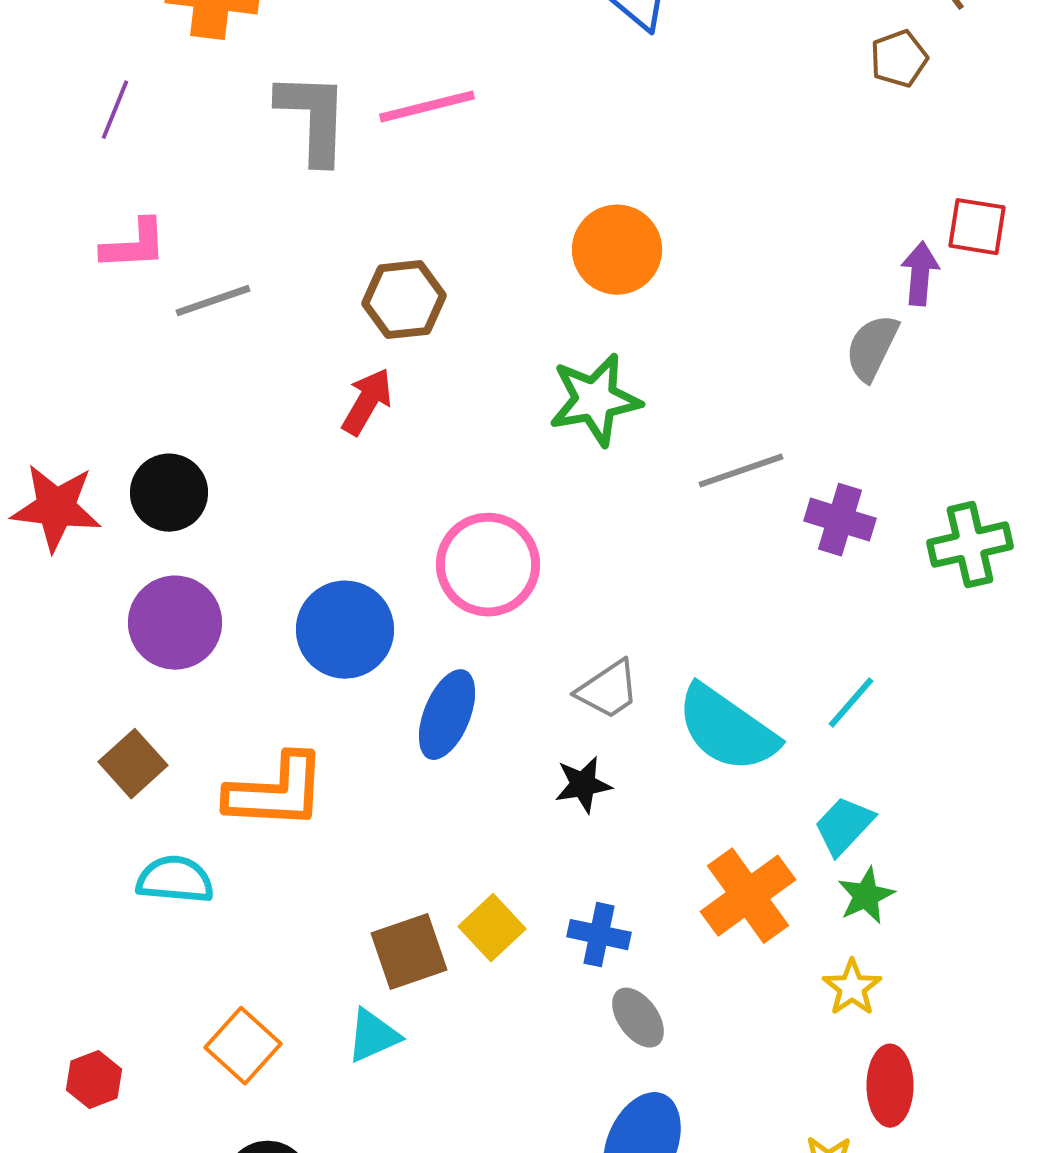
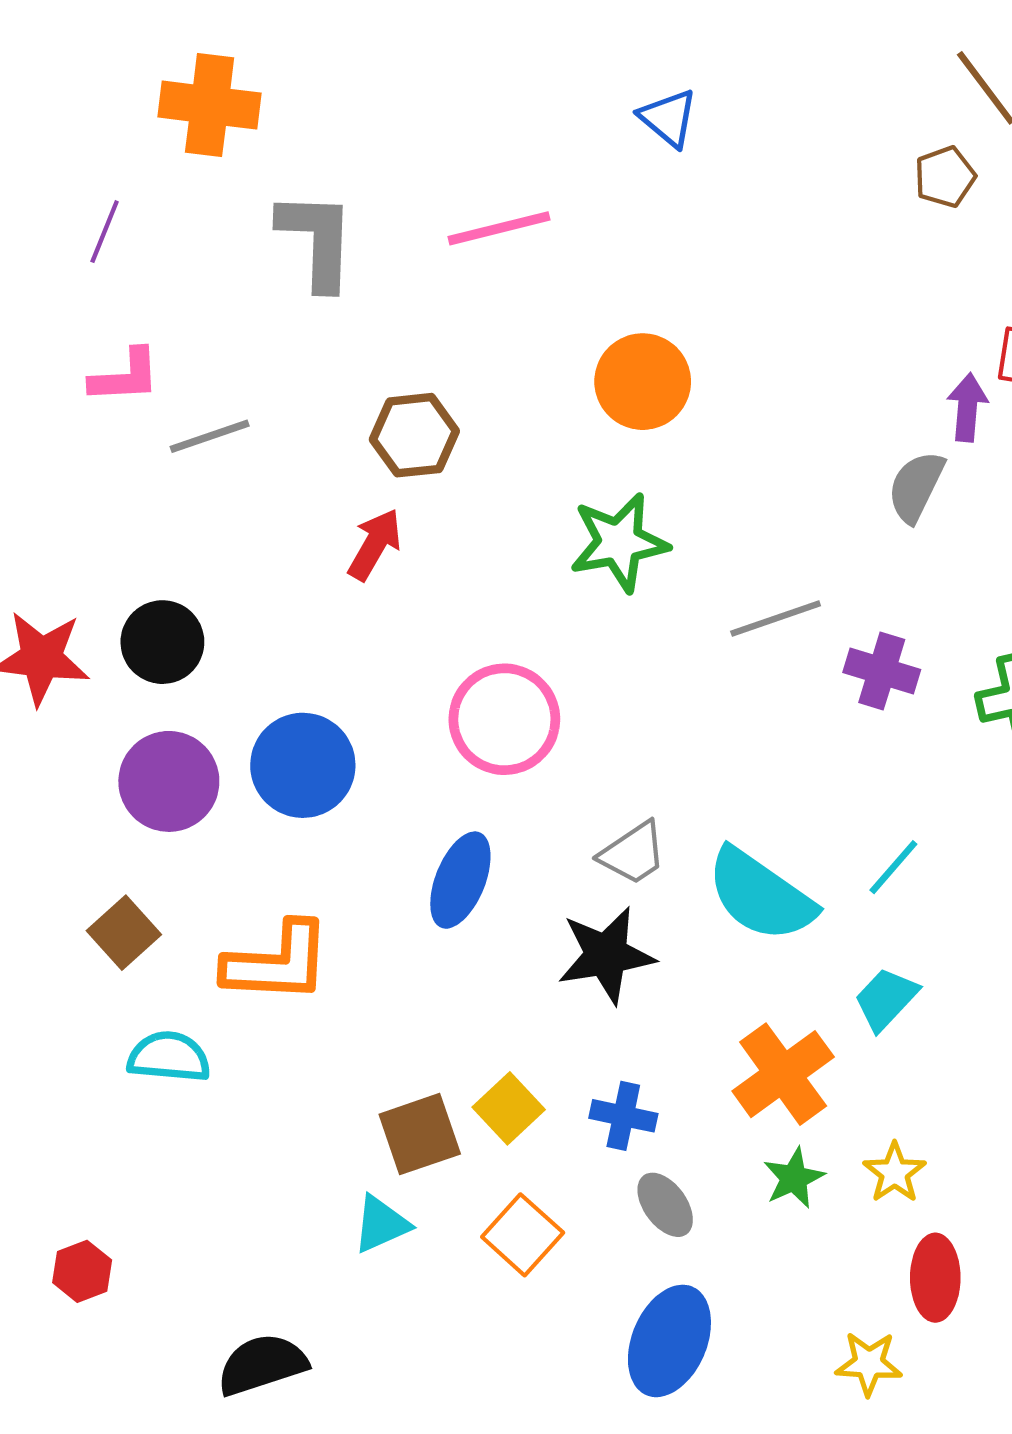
pink line: (427, 107) -> (499, 228), moved
blue circle: (345, 630) -> (303, 765), moved
black star: (583, 785) -> (606, 955), size x1.6
green star: (866, 896) -> (794, 1178), moved
orange square: (243, 1046) -> (523, 1235), moved

